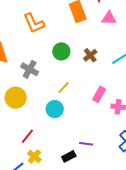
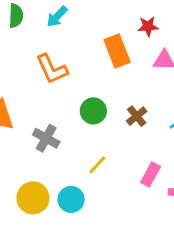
yellow circle: (16, 98) -> (33, 198), moved
cyan circle: (55, 109) -> (71, 199), moved

